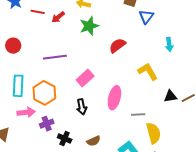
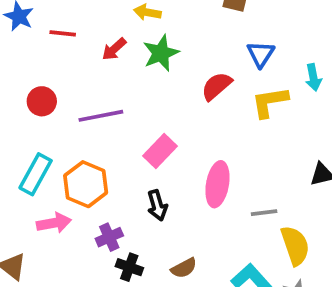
red arrow: (58, 17) -> (114, 49), moved
blue triangle: (146, 17) -> (261, 54), moved
red circle: (13, 46) -> (42, 101), moved
yellow L-shape: (148, 71) -> (270, 102), moved, turned -65
cyan rectangle: (18, 86) -> (36, 174), turned 30
purple cross: (47, 124) -> (109, 237), moved

